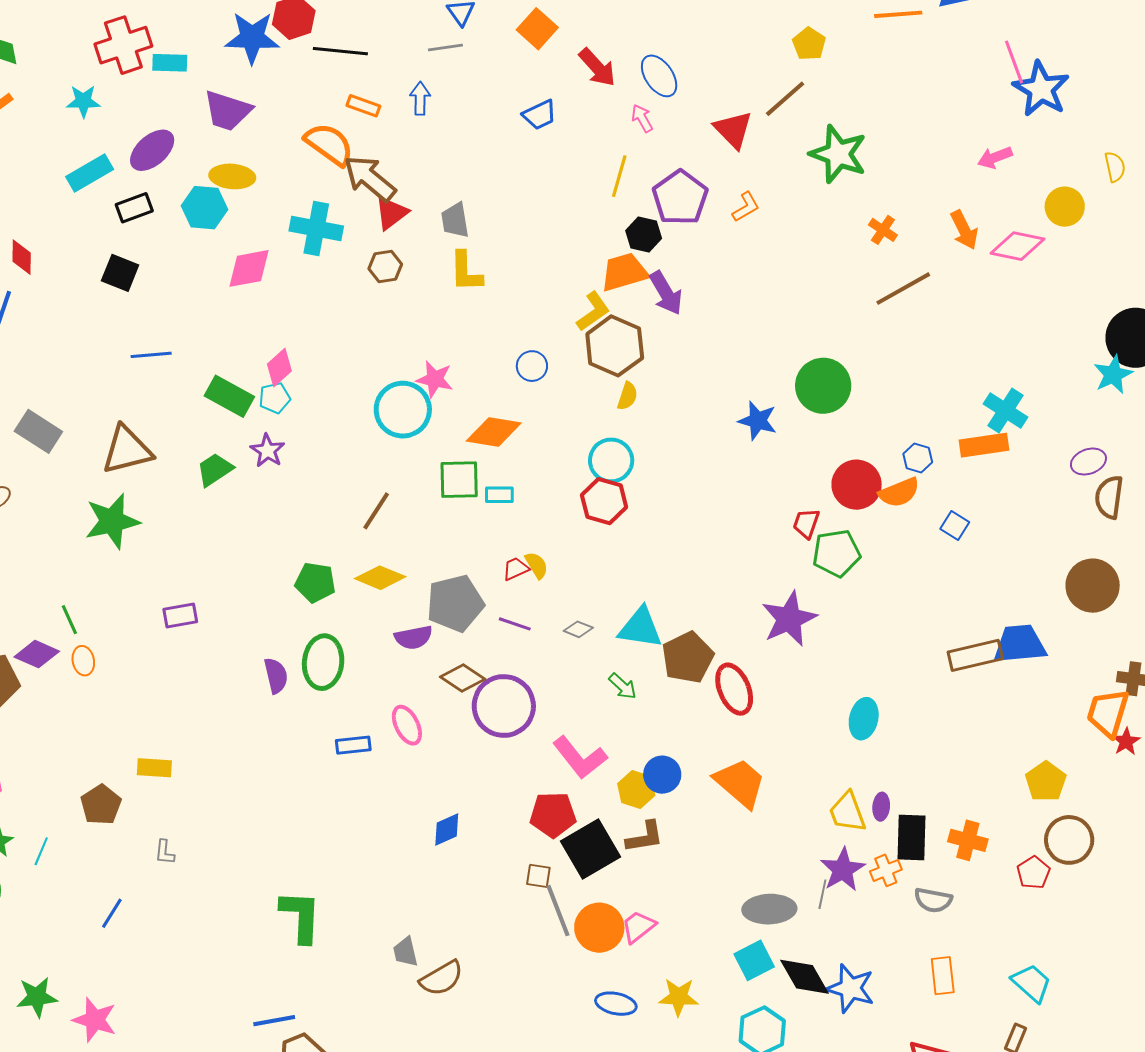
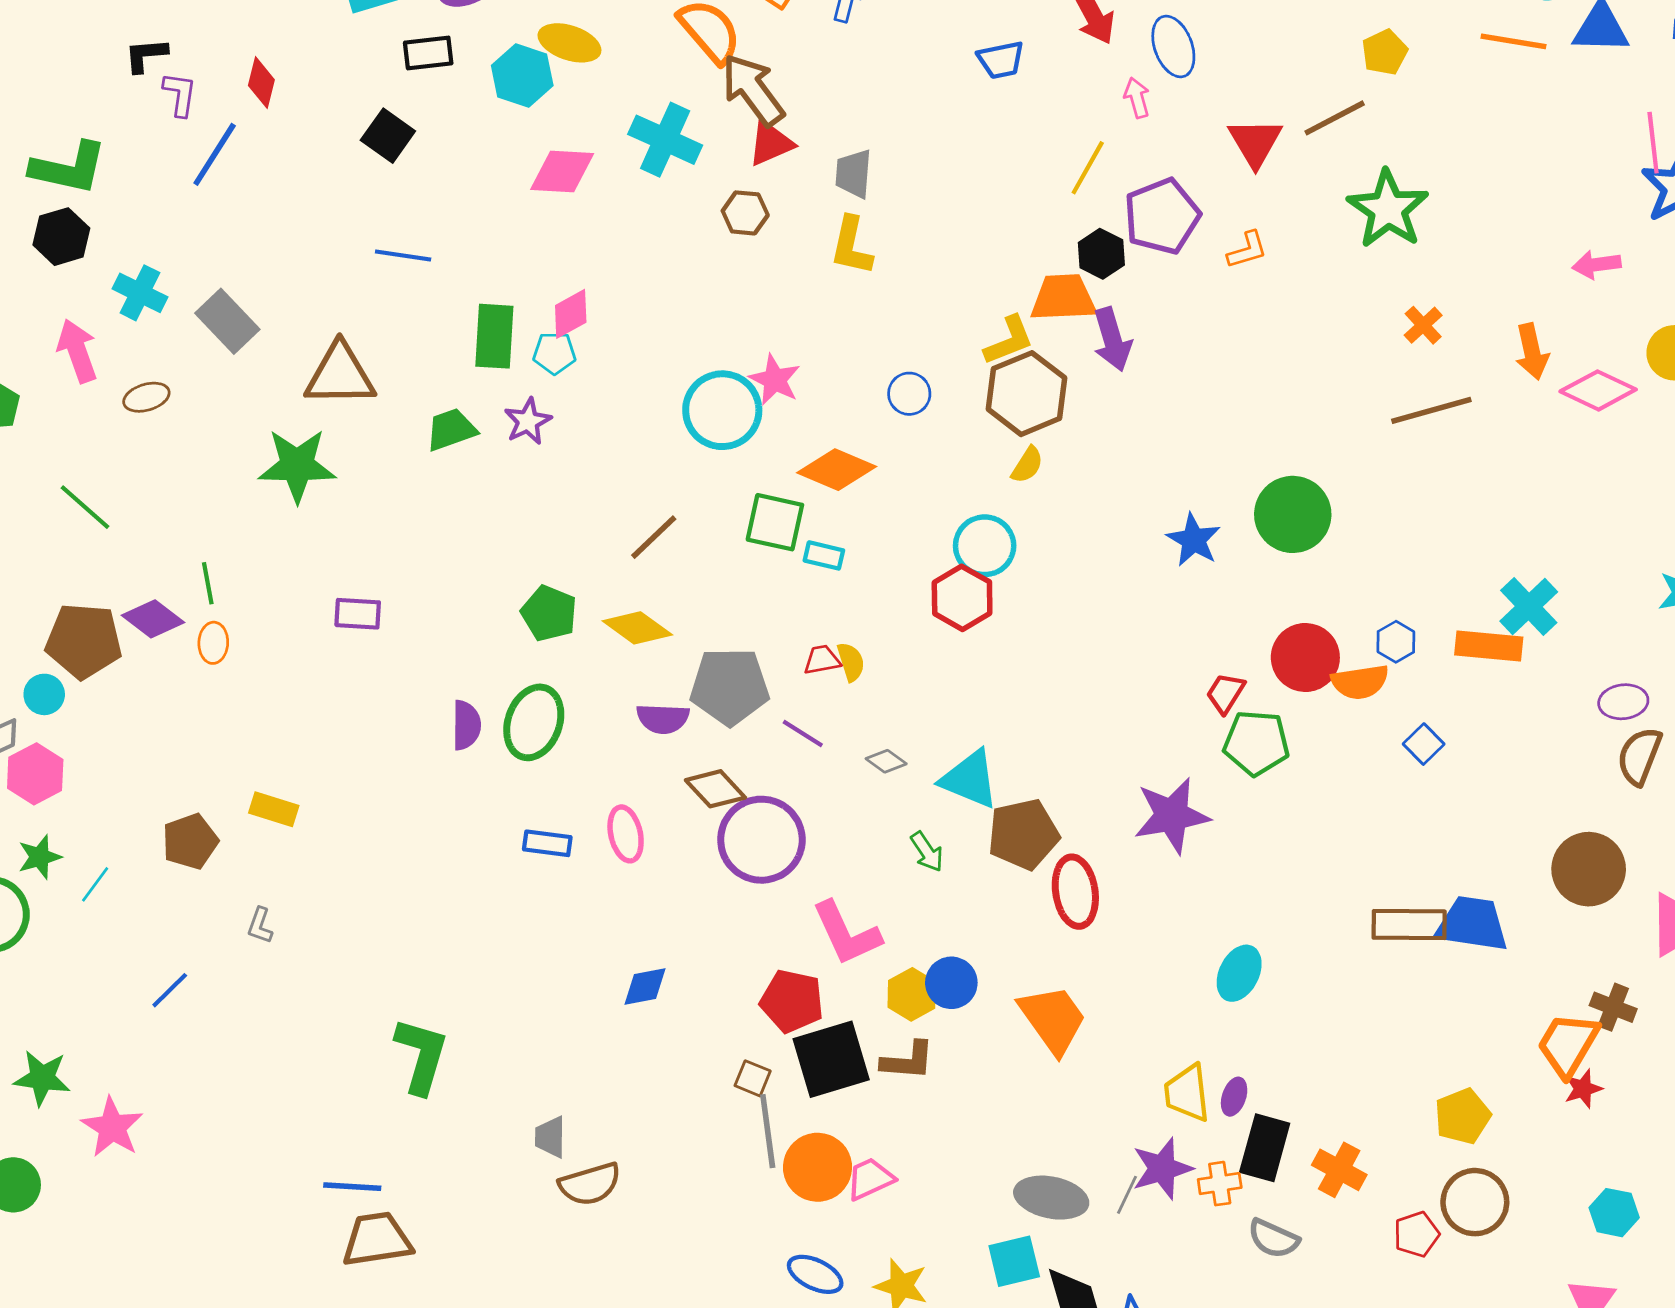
green rectangle: (229, 396) -> (494, 336), turned 51

